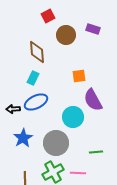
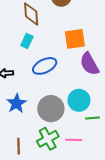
orange square: (79, 76) -> (75, 39), size x1.5
blue ellipse: (36, 102) -> (45, 66), moved
cyan circle: (73, 117) -> (79, 100), moved

